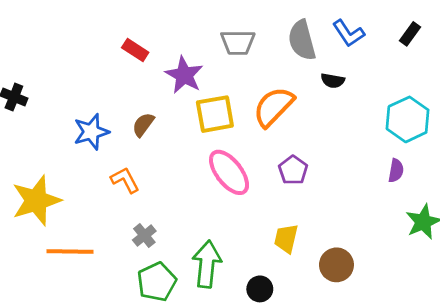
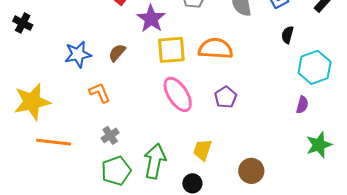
black semicircle: (333, 81) -> (287, 35), moved, turned 90
orange semicircle: (273, 107) -> (215, 49), turned 44
yellow trapezoid: (286, 239) -> (202, 150), moved

